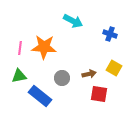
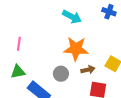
blue cross: (110, 34) -> (109, 12), moved
orange star: (44, 47) -> (76, 49), moved

